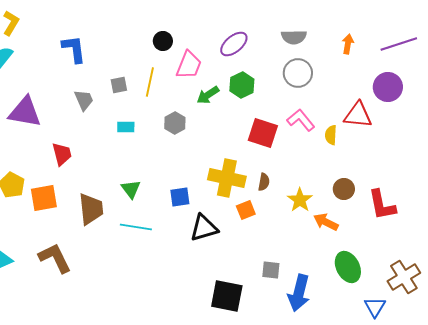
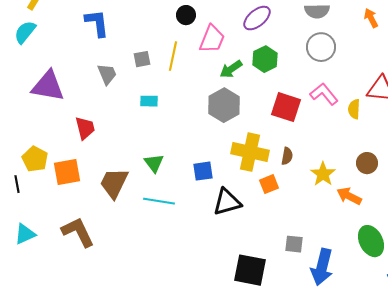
orange arrow: (348, 44) -> (371, 18), turned -36
gray hexagon: (175, 123) -> (224, 105), moved, size x1.5
brown trapezoid: (91, 209) -> (114, 183), turned -148

